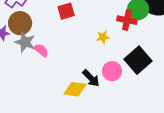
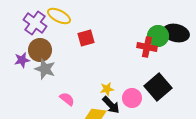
yellow star: (103, 37) -> (107, 89), moved
pink semicircle: (41, 50) -> (67, 99), moved

